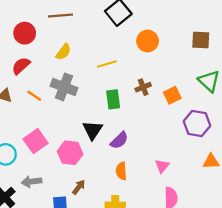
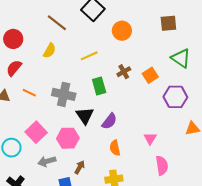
brown line: (60, 16) -> (57, 23), moved, turned 50
gray cross: (64, 87) -> (64, 94), moved
gray arrow: (31, 182) -> (47, 161), moved

